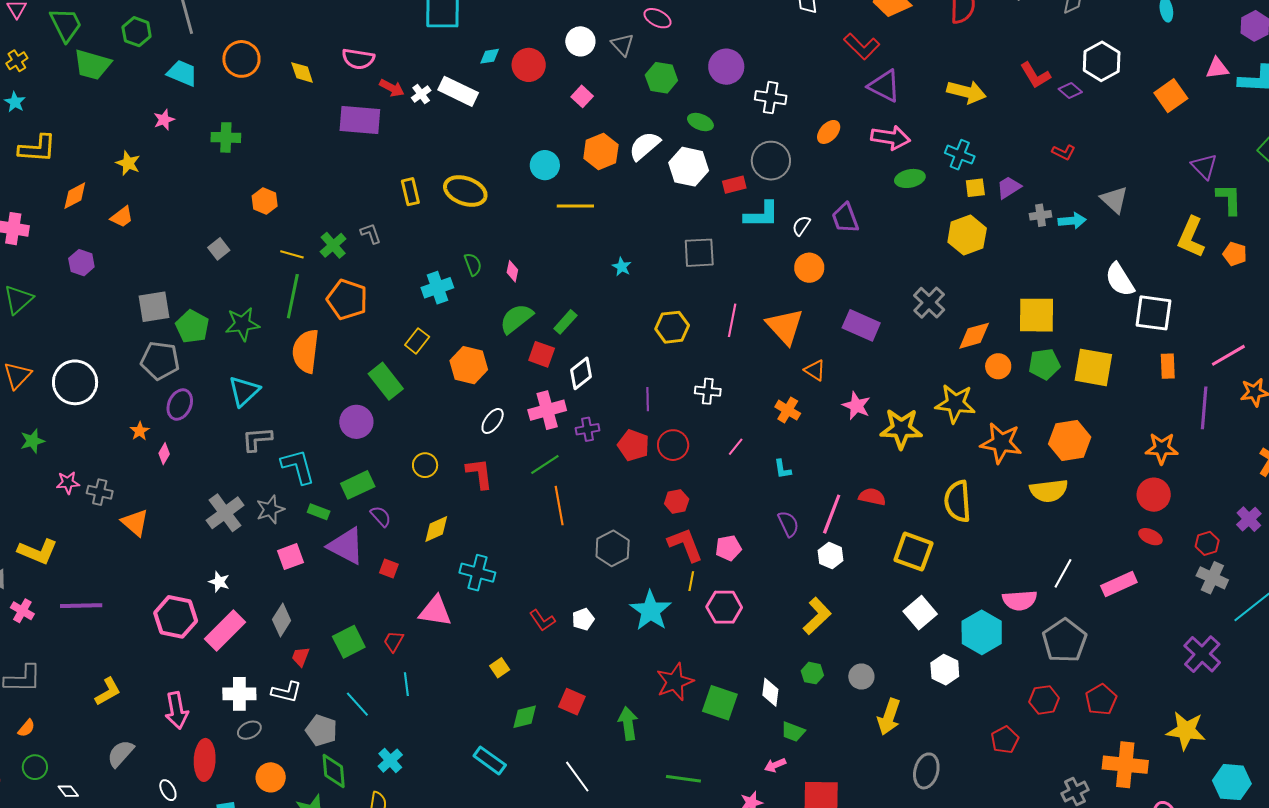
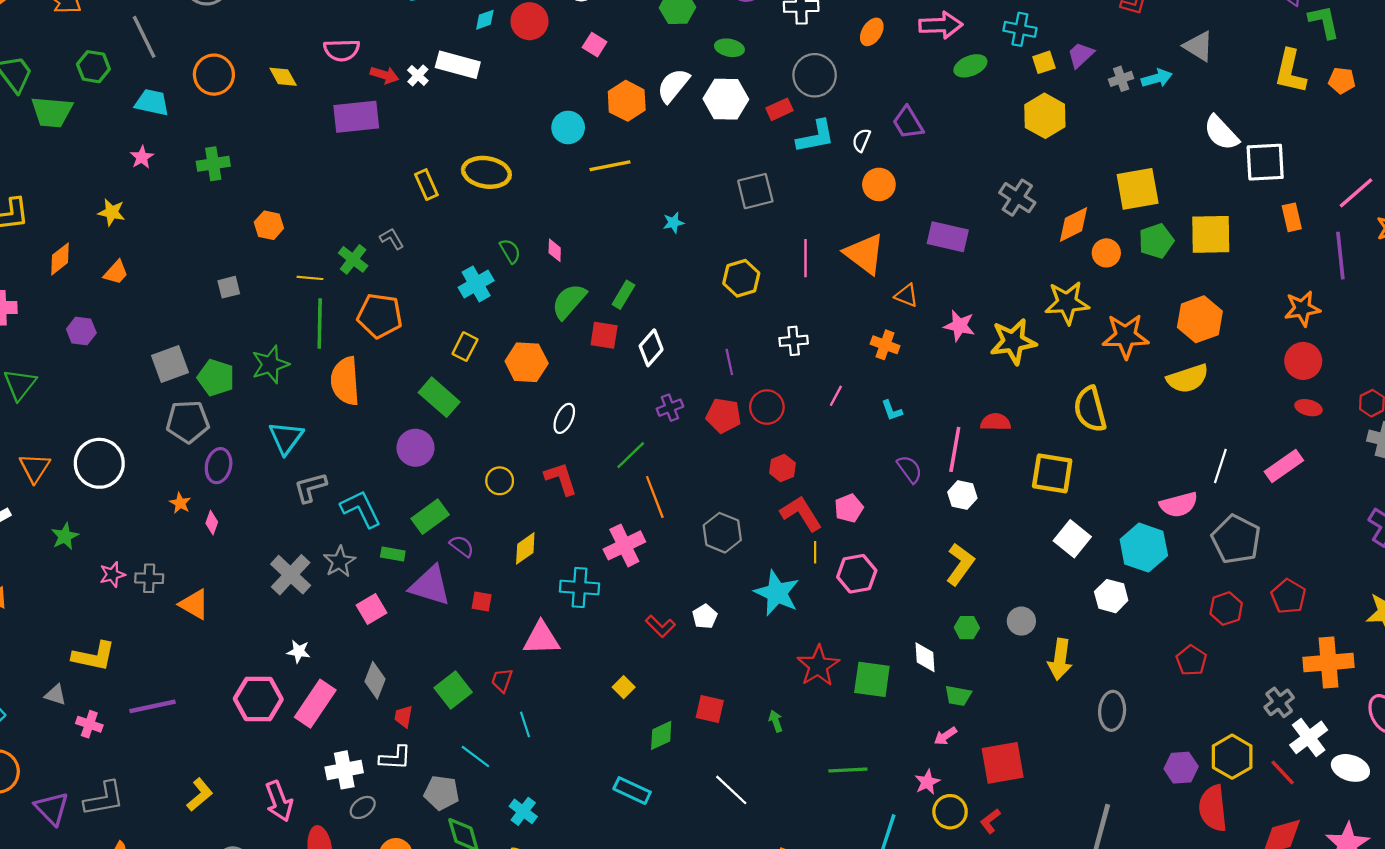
gray square: (219, 249) -> (229, 287), turned 35
cyan star: (622, 267) -> (673, 223), turned -30
pink cross: (547, 410) -> (624, 545), moved
green arrow: (628, 723) -> (776, 721), size x0.6

